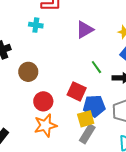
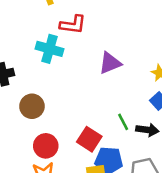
cyan cross: (36, 25) -> (49, 49), size x1.5
green line: (96, 67) -> (123, 122), moved

